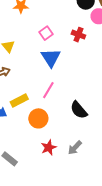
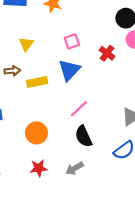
pink line: (48, 90) -> (79, 109), moved
yellow rectangle: (19, 100) -> (37, 82), moved
gray arrow: (75, 148) -> (75, 168), moved

